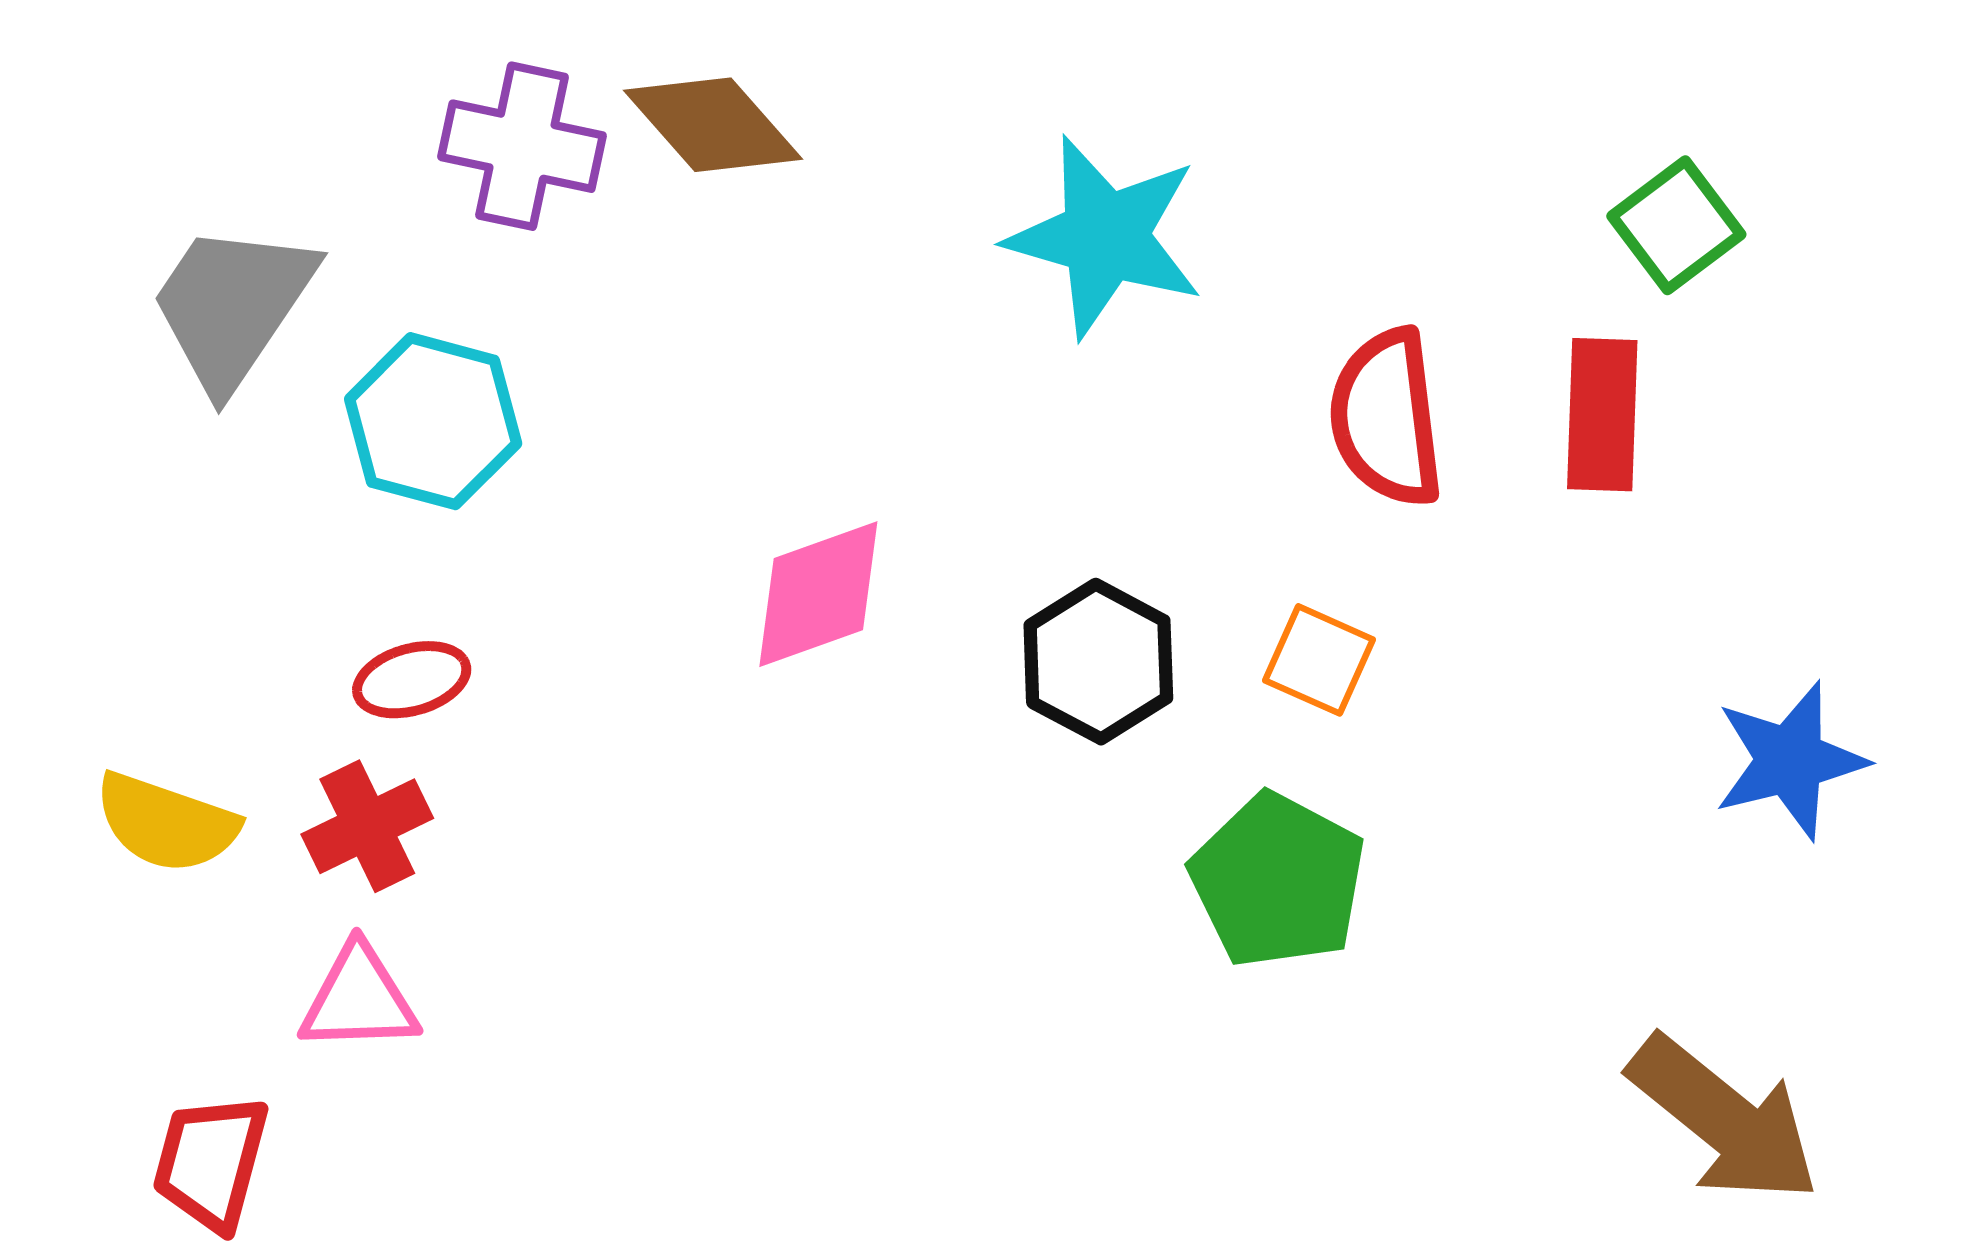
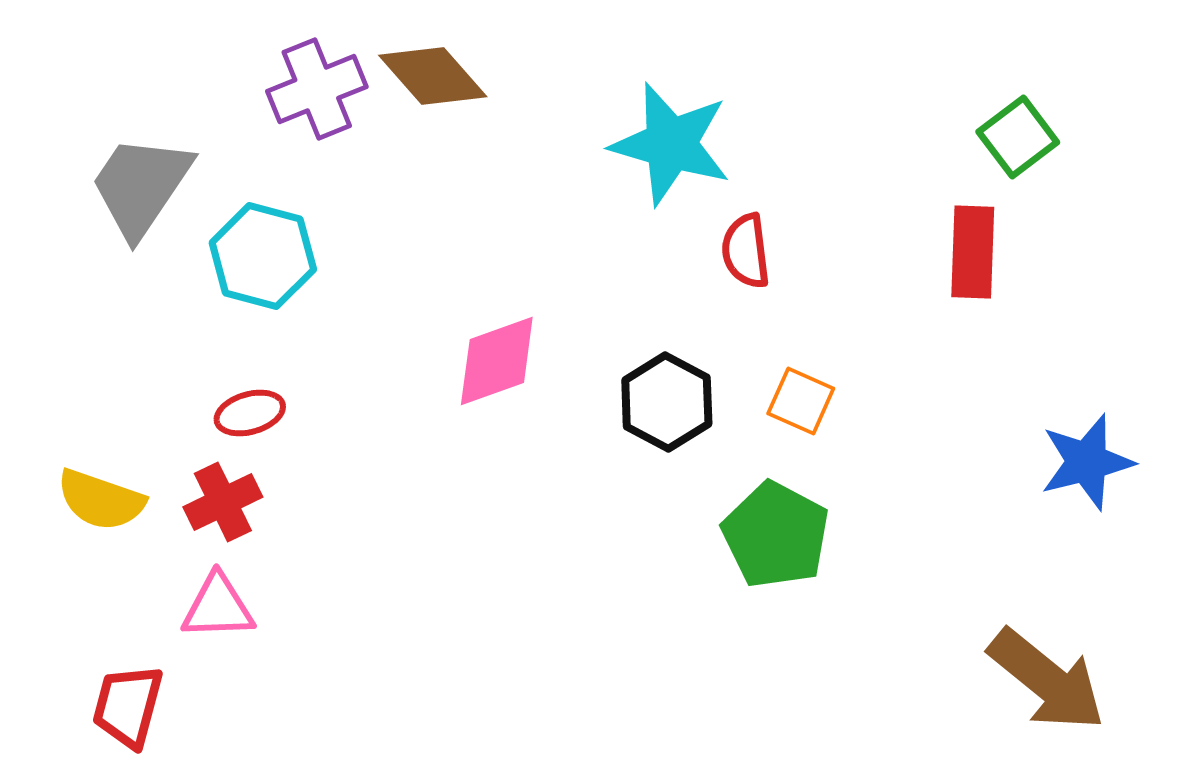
purple cross: (522, 146) -> (317, 89), turned -34
red semicircle: (1387, 418) -> (746, 251), moved, size x0.7

